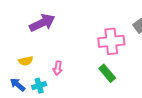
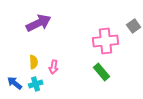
yellow semicircle: (26, 61) -> (34, 62), moved, turned -80

